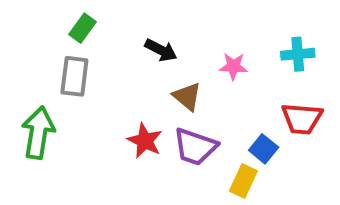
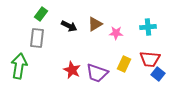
black arrow: (161, 50) -> (69, 26), moved
brown triangle: (187, 96) -> (95, 24), moved, turned 49
blue square: (264, 149) -> (158, 74), moved
yellow rectangle: (243, 181) -> (124, 64), moved

